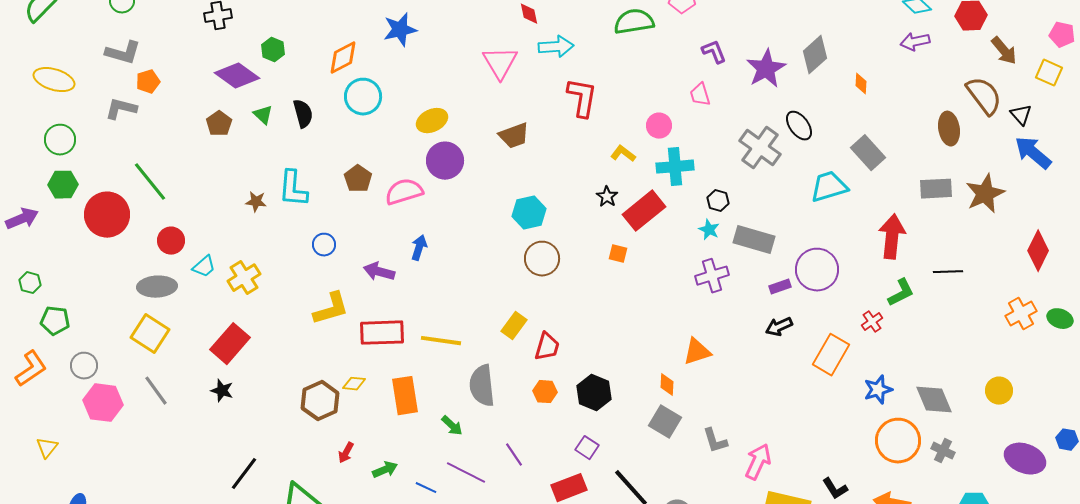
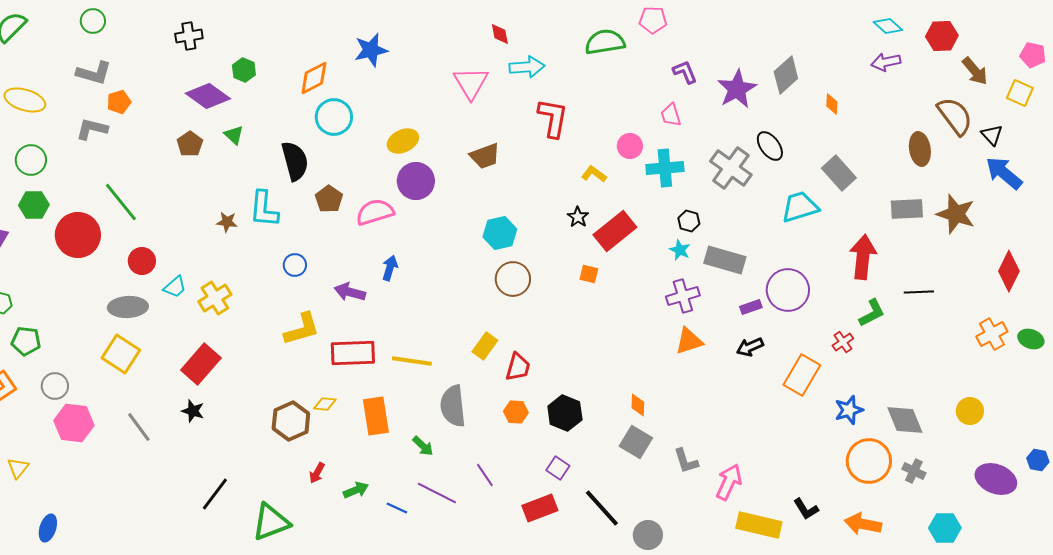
black semicircle: (303, 114) -> (295, 161), moved, size x1.4
cyan cross: (675, 167) -> (665, 168), moved
brown star: (985, 194) -> (956, 214), turned -30
orange triangle: (697, 352) -> (689, 341), moved
gray line: (156, 391) -> (139, 427), moved

